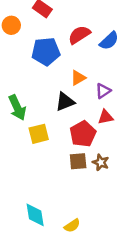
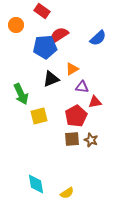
red semicircle: (79, 35) -> (59, 35), moved
purple triangle: (103, 91) -> (82, 87), moved, turned 40
black triangle: (65, 102) -> (51, 79), moved

